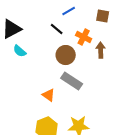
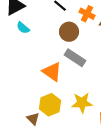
orange triangle: (49, 95) -> (52, 72), size x1.5

